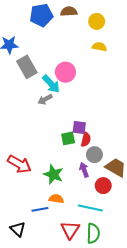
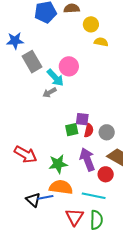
yellow circle: (97, 21) -> (91, 24), moved
gray circle: (94, 155) -> (107, 132), moved
purple arrow: (84, 170) -> (87, 159), size x1.6
green star: (53, 174) -> (58, 164), turned -30
orange semicircle: (56, 199) -> (61, 187), size x1.6
black triangle: (18, 229) -> (33, 200), moved

